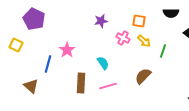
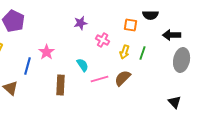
orange square: (139, 21) -> (131, 25), moved
yellow arrow: (144, 41) -> (125, 52), moved, turned 64
pink line: (108, 86) -> (100, 79), moved

